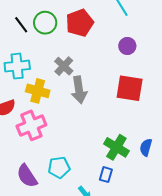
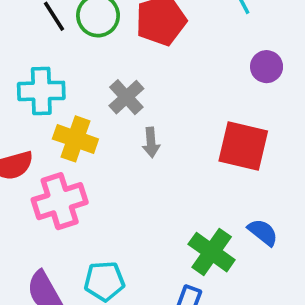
purple circle: (127, 46) -> (267, 67), moved
gray arrow: (79, 90) -> (151, 142), size x0.6
blue semicircle: (146, 147) -> (263, 232), moved, turned 108

